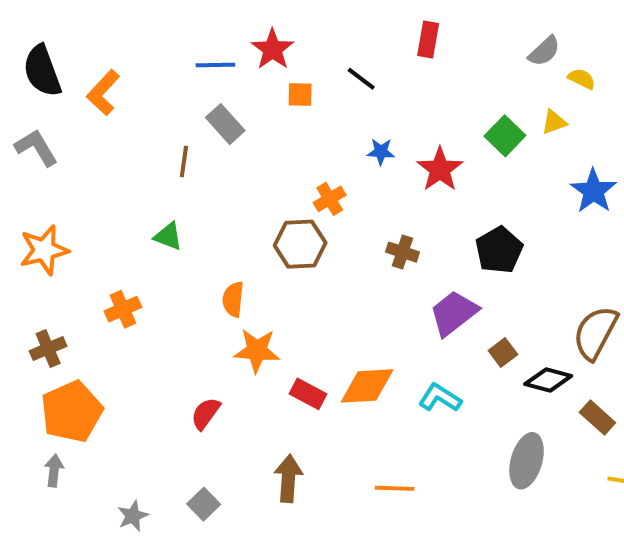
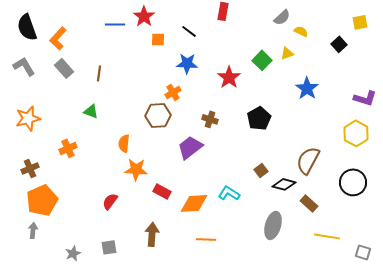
gray rectangle: (225, 124) -> (64, 68), moved
blue star: (381, 152) -> (187, 63), moved, size x1.5
purple trapezoid: (454, 313) -> (190, 147), moved
orange diamond: (367, 386) -> (194, 203), moved
gray square: (204, 504) -> (109, 247), turned 35

